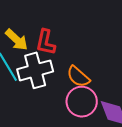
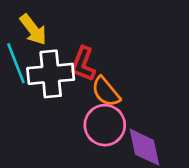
red L-shape: (46, 42) -> (83, 64), moved

